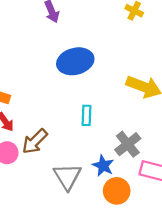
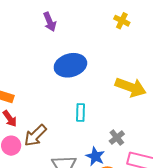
gray cross: (128, 144) -> (117, 138), size x0.7

